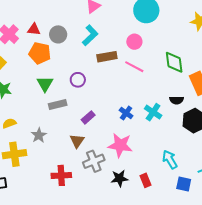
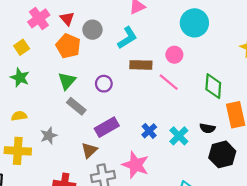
red triangle: (34, 29) -> (67, 19), turned 32
gray rectangle: (58, 105) -> (76, 106), turned 42
purple rectangle: (88, 117) -> (107, 127), size x1.5

